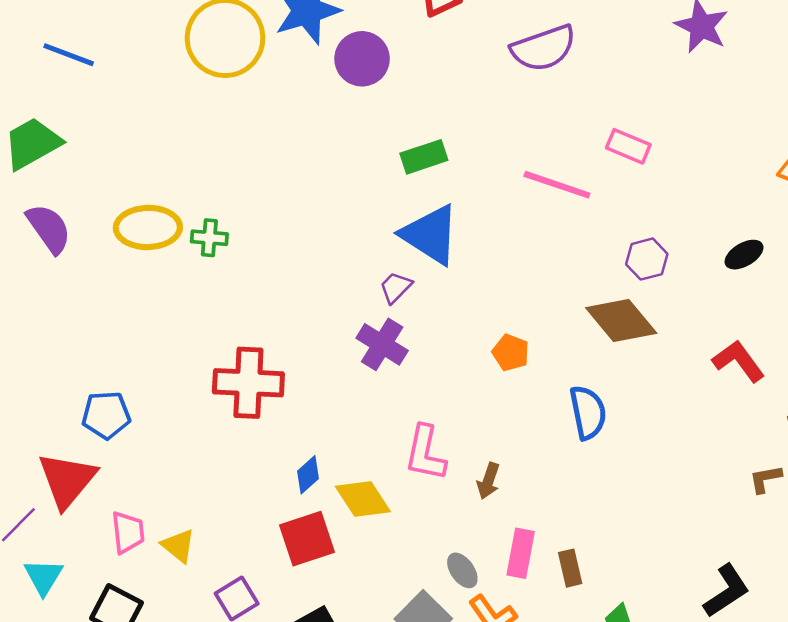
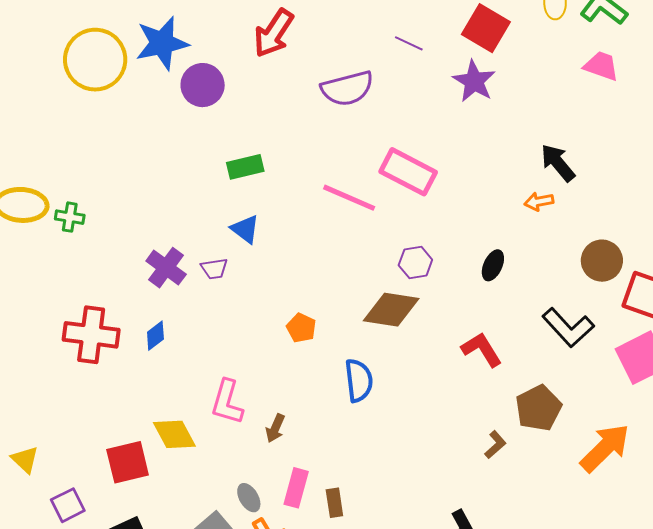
pink rectangle: (628, 146) -> (408, 172), size x1.6
blue triangle: (430, 235) -> (245, 229), size x0.6
black ellipse: (744, 255) -> (493, 265), turned -40
purple trapezoid: (396, 287) -> (214, 269), turned -148
brown diamond: (621, 320) -> (391, 310), turned -46
purple cross: (382, 344) -> (166, 268), moved
blue diamond: (308, 475) -> (155, 336), moved
brown L-shape: (765, 479) -> (495, 445), turned 144

